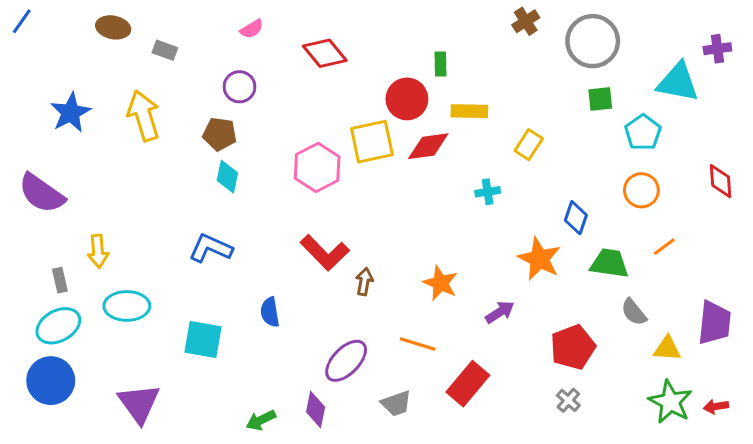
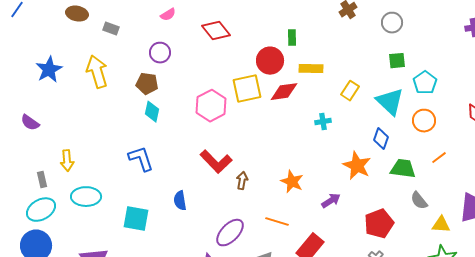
gray circle: (593, 41) -> (392, 23), size x0.6
cyan triangle: (678, 82) -> (390, 102), moved, turned 32
purple semicircle: (42, 193) -> (30, 123), size x0.6
blue L-shape: (211, 248) -> (141, 159), turned 48

